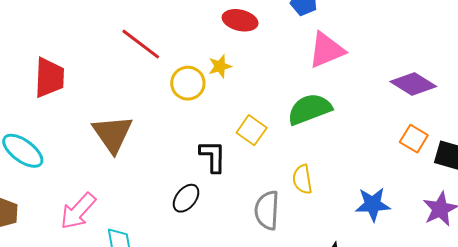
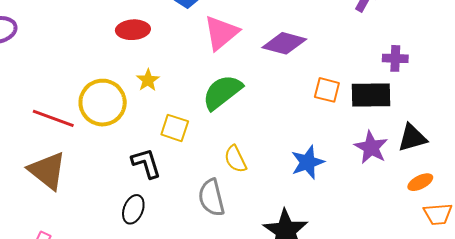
red line: (141, 44) -> (53, 118), moved
yellow star: (220, 66) -> (148, 80), moved
yellow circle: (188, 83) -> (103, 103), size x1.4
purple diamond: (413, 84) -> (284, 43), moved

